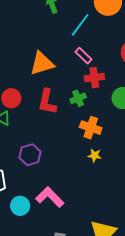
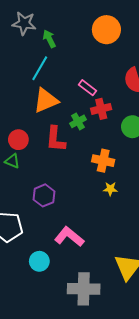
cyan line: (80, 25) -> (40, 68), moved
green cross: (78, 98) -> (78, 121), moved
cyan circle: (20, 206) -> (39, 261), moved

